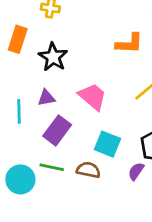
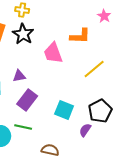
black star: (53, 57) -> (23, 34), moved
pink trapezoid: (93, 96) -> (53, 53), moved, turned -150
brown semicircle: (88, 170) -> (50, 150), moved

